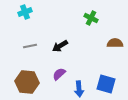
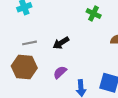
brown hexagon: (27, 82) -> (24, 67), moved

